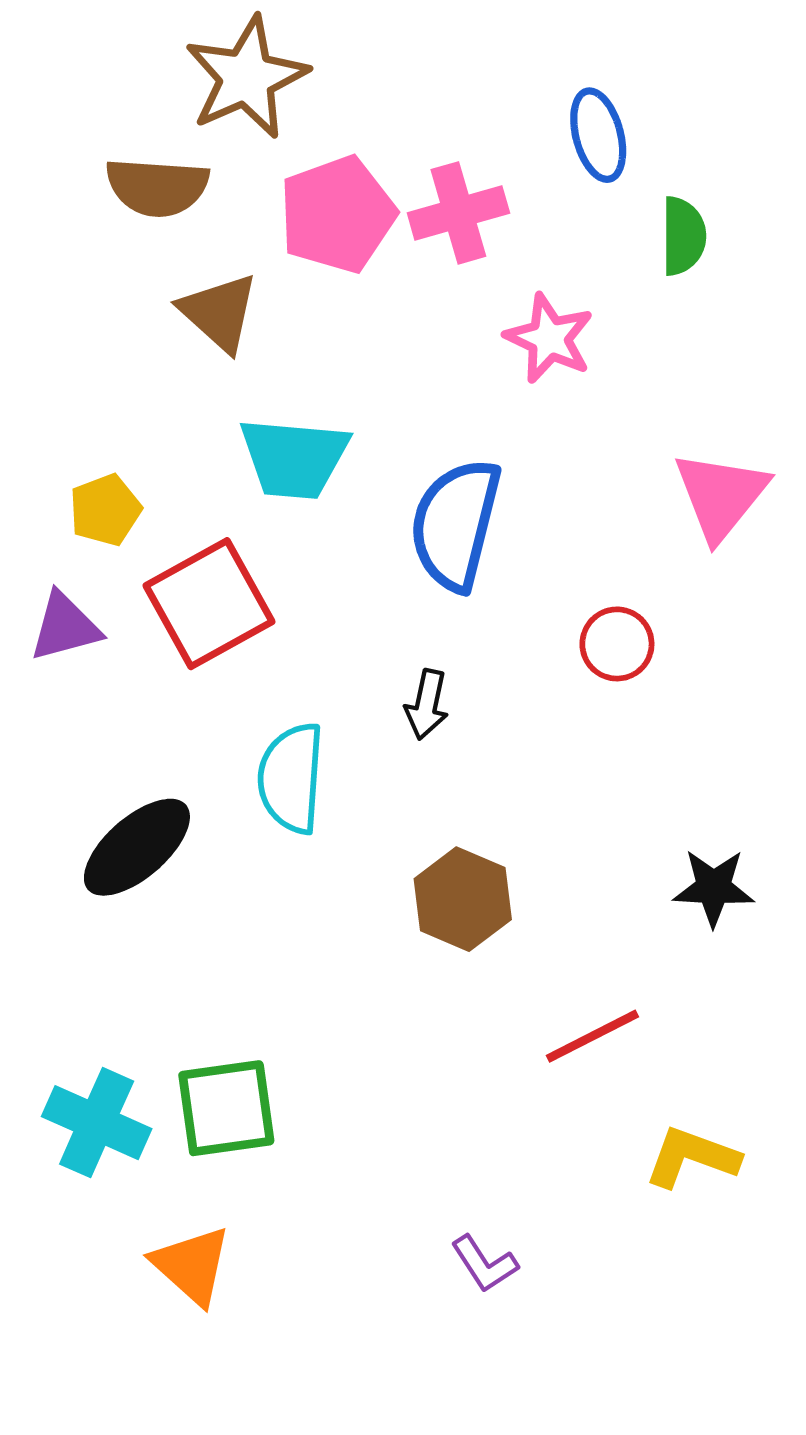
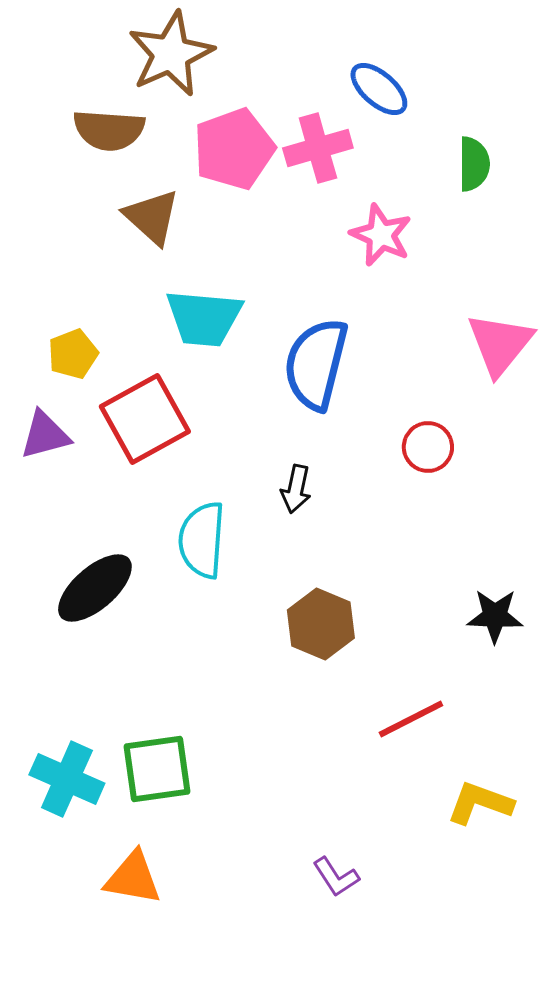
blue ellipse: (598, 135) -> (379, 89), moved, turned -34
orange triangle: (192, 1265) -> (133, 878), turned -32

